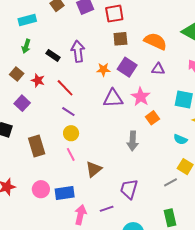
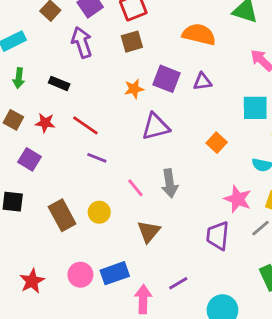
brown square: (120, 39) -> (132, 42), moved
purple arrow: (78, 51) -> (82, 42), moved
purple triangle: (158, 69) -> (202, 82), moved
pink star: (141, 97) -> (238, 199), moved
yellow circle: (71, 133) -> (99, 212), moved
gray arrow: (133, 141) -> (170, 183), moved
pink line: (71, 154) -> (135, 188), moved
purple trapezoid: (129, 189) -> (218, 236), moved

